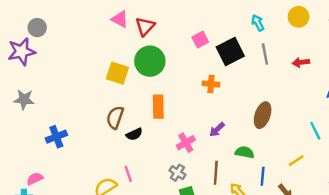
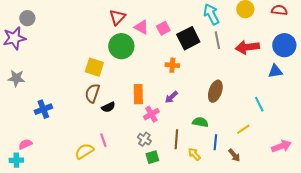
pink triangle: (120, 19) -> (141, 27), moved
cyan arrow: (258, 23) -> (211, 14), size x1.5
red arrow: (301, 62) -> (247, 47), size x1.6
yellow square: (117, 73) -> (94, 67), moved
orange rectangle: (158, 107) -> (138, 94), moved
purple arrow: (217, 129) -> (171, 97), moved

